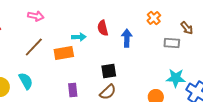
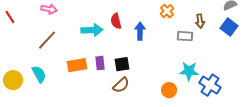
brown arrow: (187, 28) -> (200, 21), turned 32
cyan arrow: (79, 37) -> (92, 30), size x1.5
orange rectangle: (64, 53) -> (77, 65), moved
purple rectangle: (73, 90) -> (100, 63), moved

